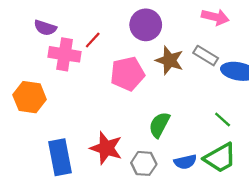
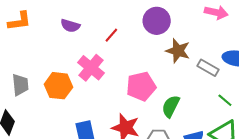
pink cross: (65, 54) -> (91, 68), moved, turned 32
gray rectangle: (206, 56) -> (208, 68), moved
pink pentagon: (127, 74) -> (141, 86), moved

